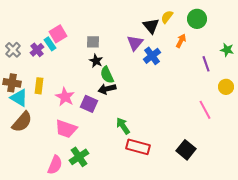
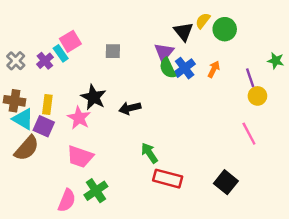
green circle: (197, 19) -> (225, 29), moved
orange arrow: (181, 41) -> (214, 69), moved
black star: (96, 61) -> (93, 97), moved, size x1.5
green semicircle: (107, 75) -> (168, 68), moved
yellow circle: (226, 87) -> (257, 96), moved
purple square: (89, 104) -> (44, 126), moved

